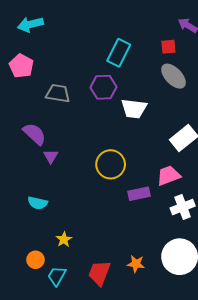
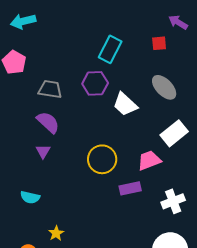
gray ellipse: (173, 76) -> (164, 87), moved
white trapezoid: (134, 109) -> (125, 104), turned 36
purple semicircle: (34, 134) -> (48, 122), moved
pink trapezoid: (168, 176) -> (149, 160), moved

